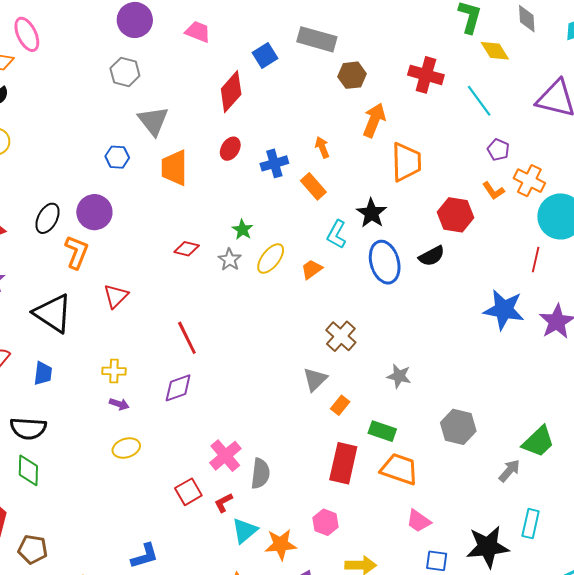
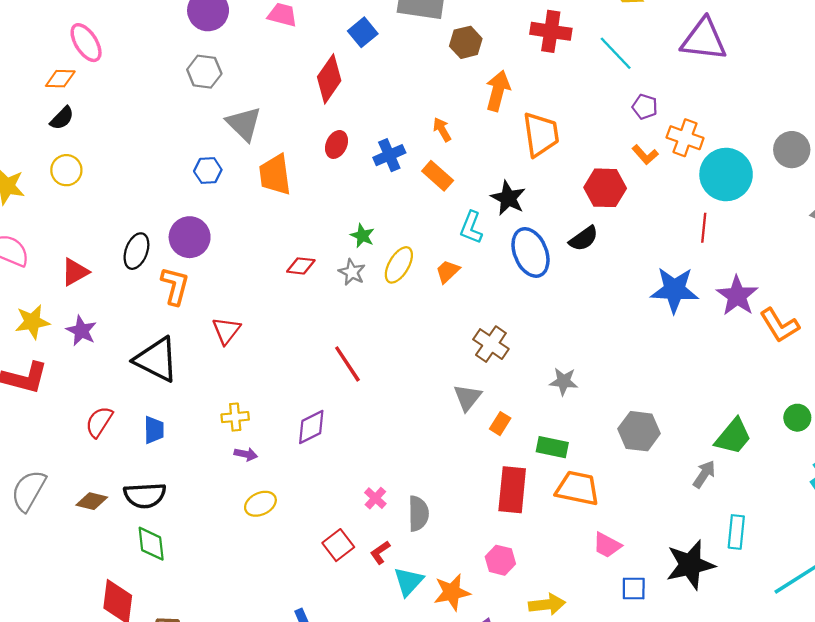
red line: (187, 338) -> (347, 364), moved
pink cross: (225, 456) -> (375, 498), size x0.6

